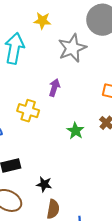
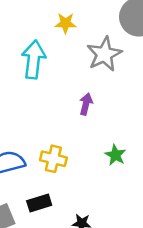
yellow cross: (28, 111) -> (53, 159), moved

